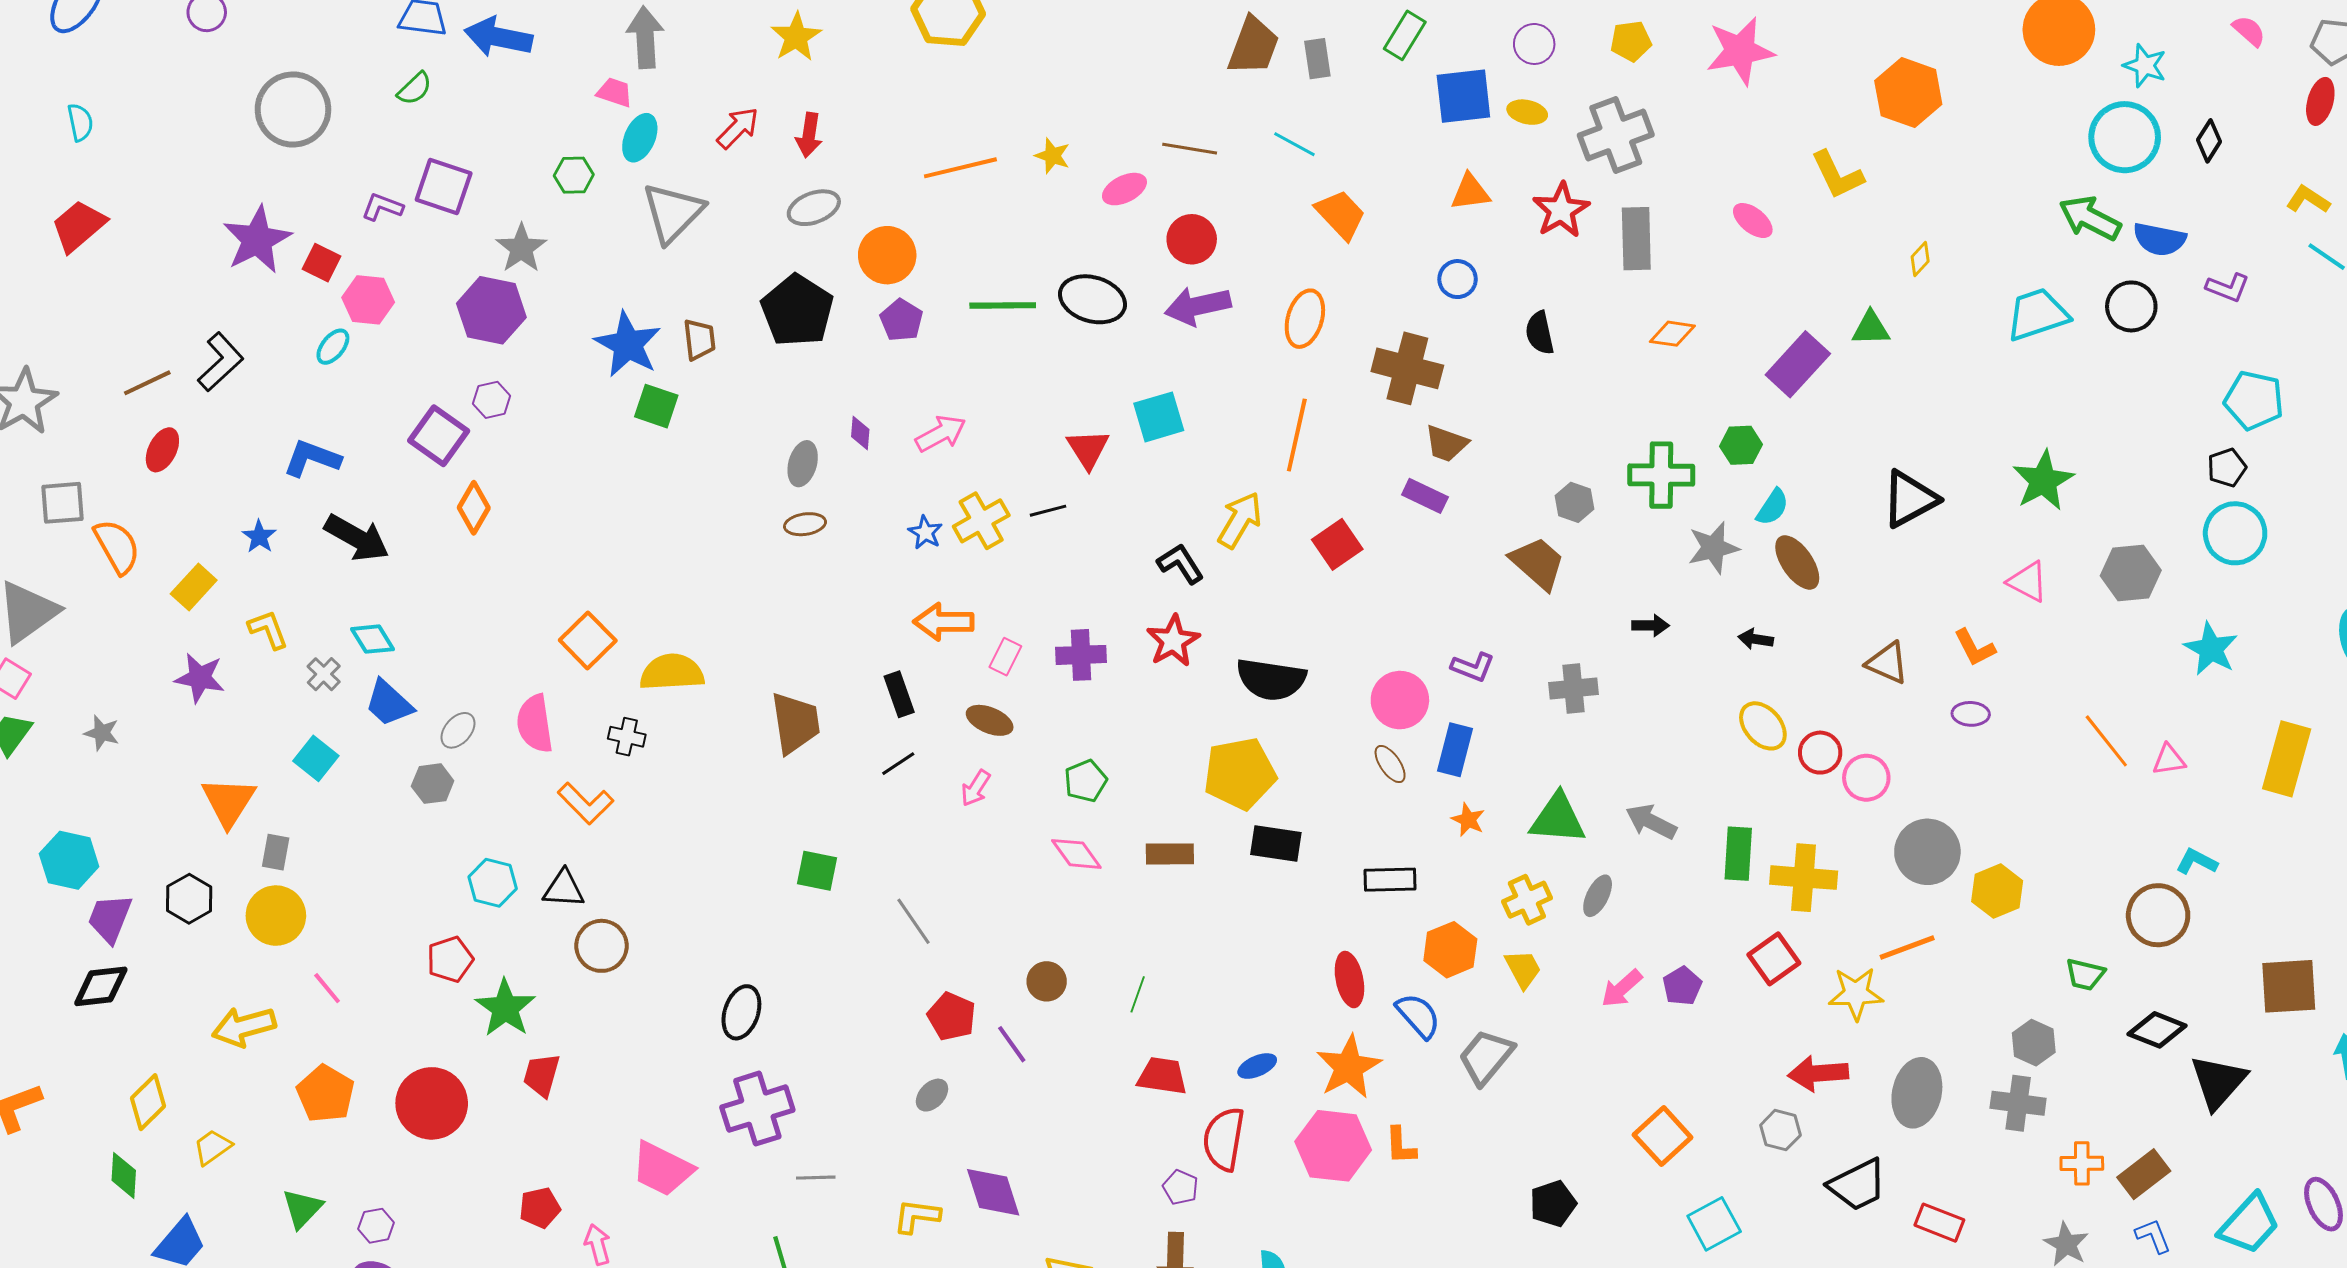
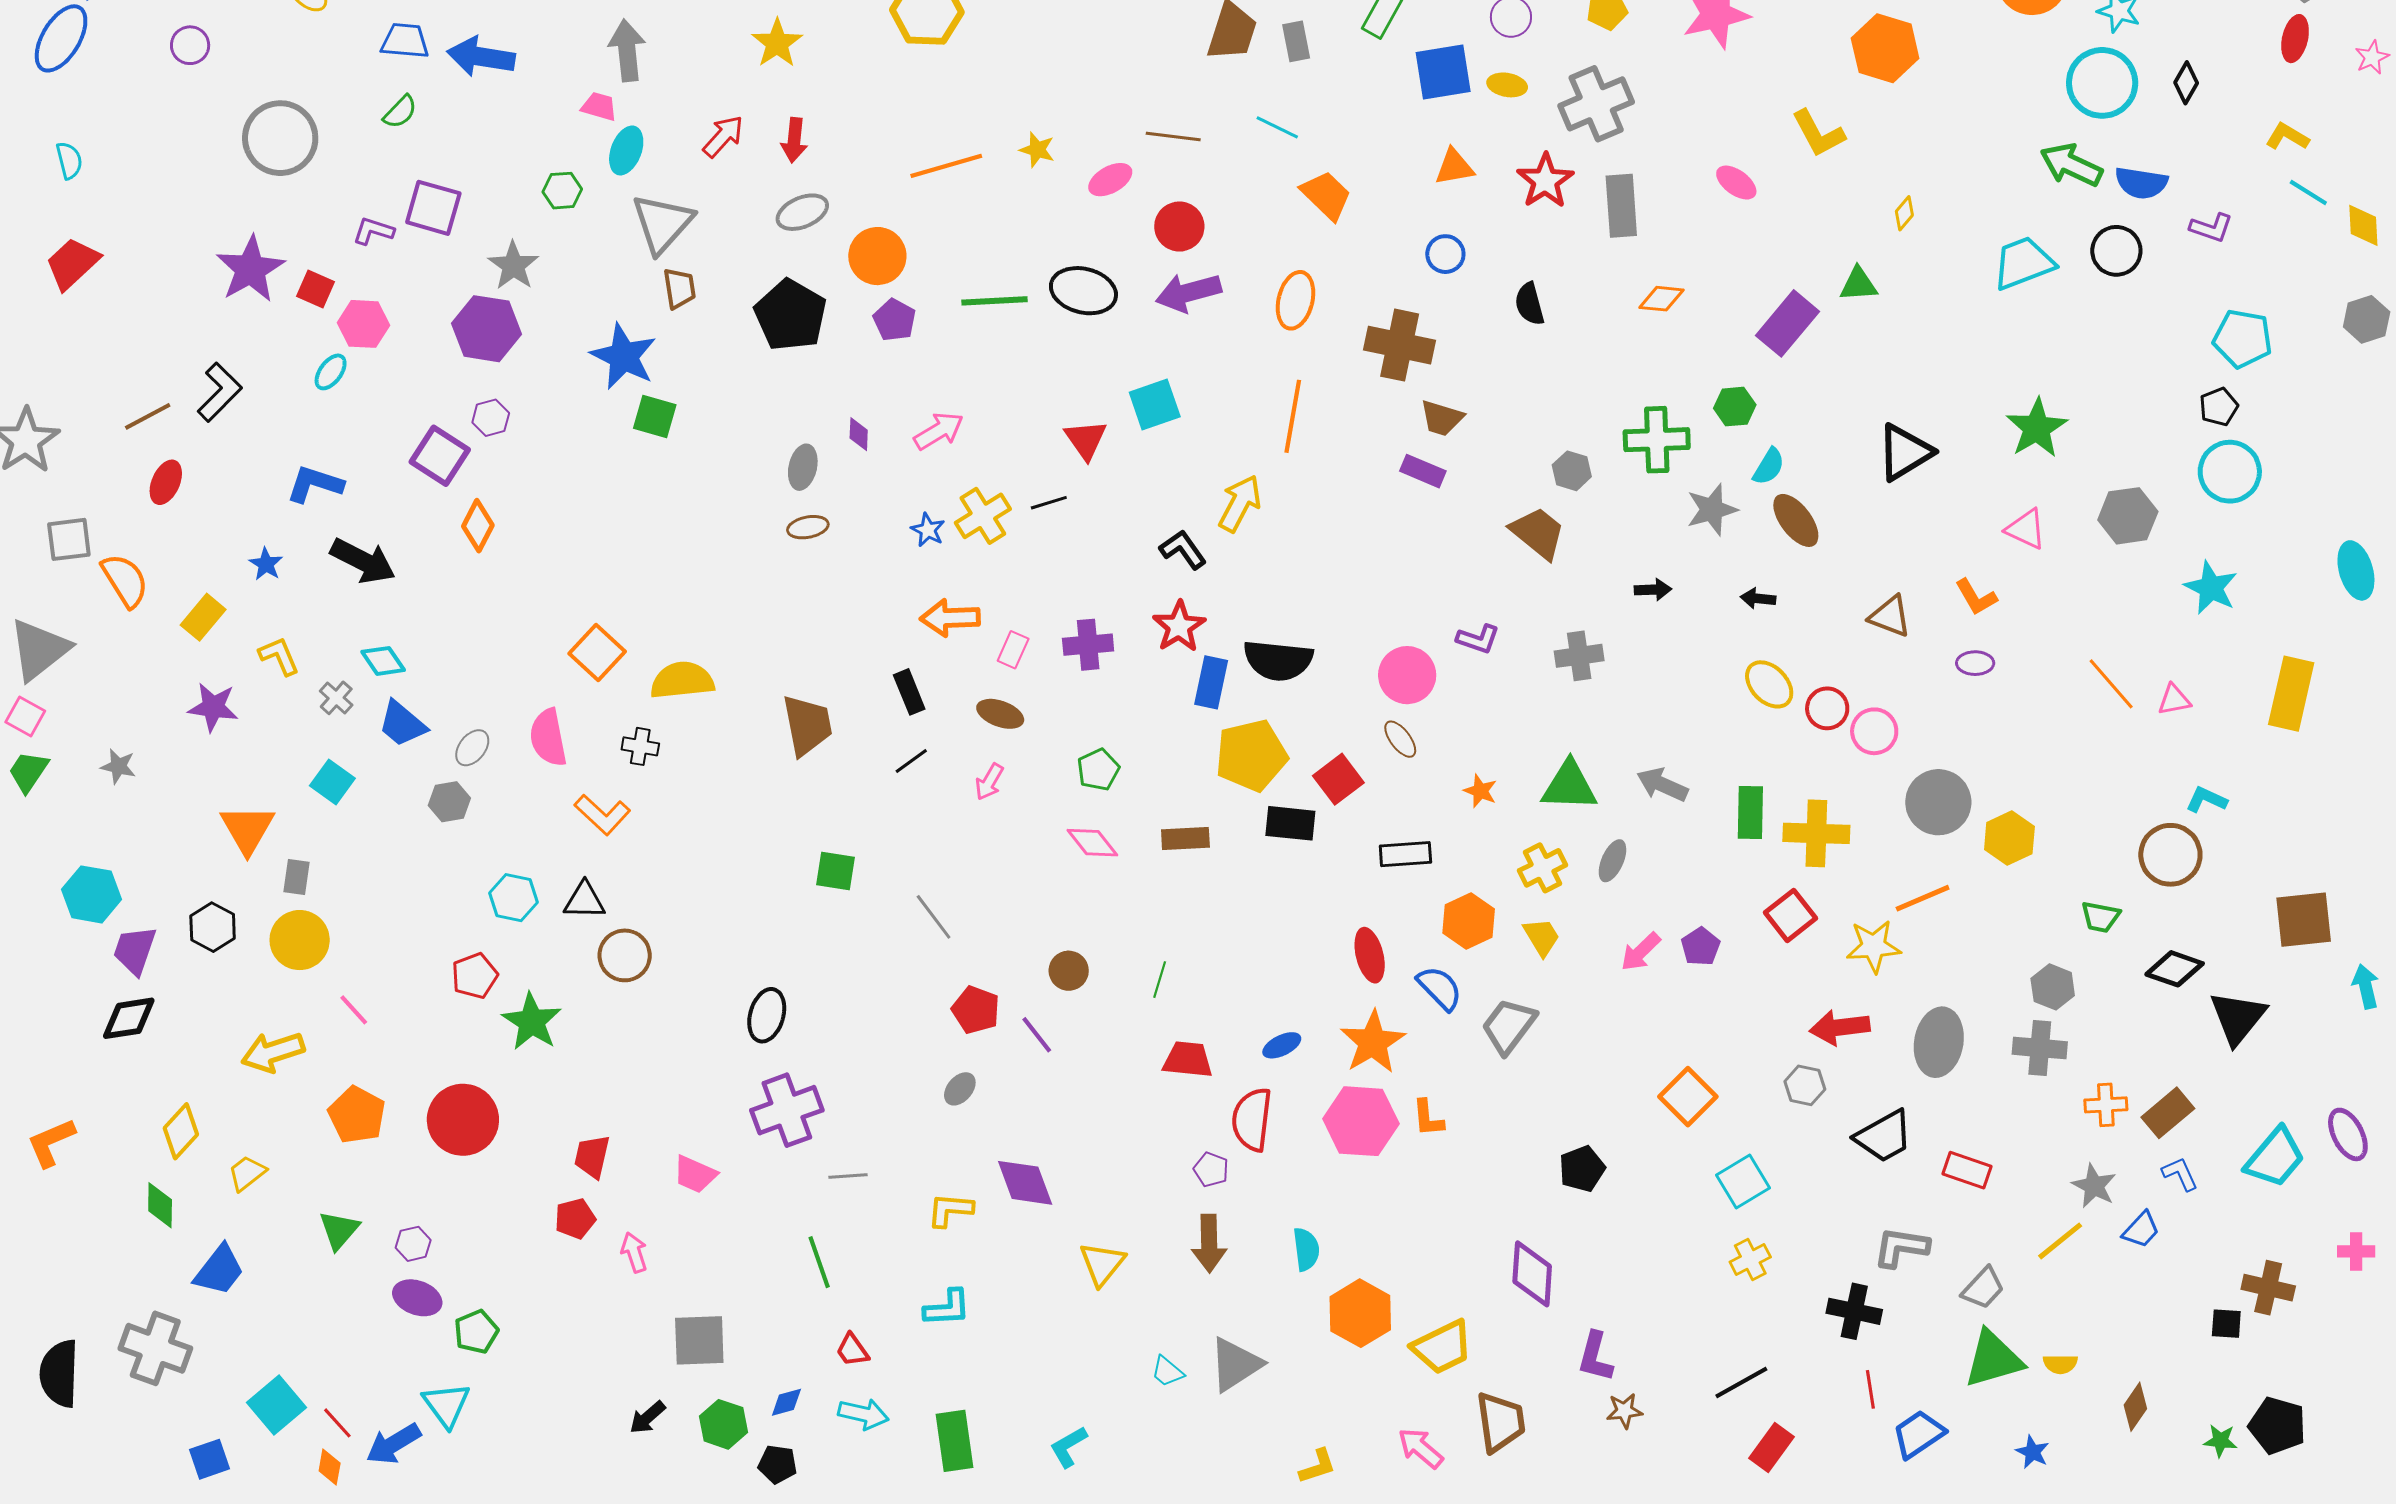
brown trapezoid: (699, 339) -> (679, 288), moved
red square: (1337, 544) -> (1338, 779), moved
blue rectangle: (1455, 750) -> (1211, 682), moved
red trapezoid: (542, 1075) -> (592, 1157), moved
pink trapezoid: (662, 1169) -> (695, 1174), size x0.7

